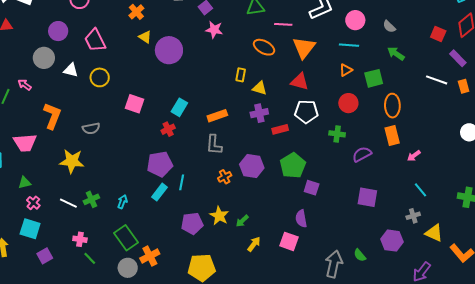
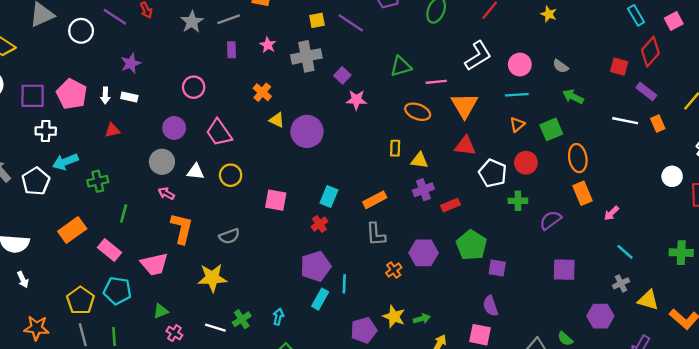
pink arrow: (25, 85) -> (166, 193), moved
white pentagon: (306, 112) -> (493, 173), moved, turned 30
green arrow: (242, 221) -> (422, 319), turned -144

